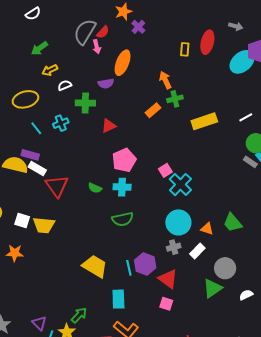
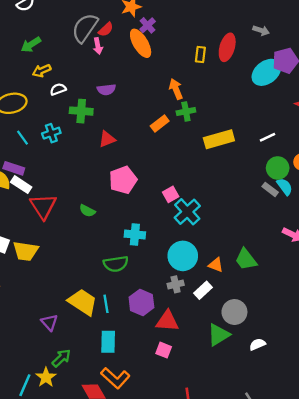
orange ellipse: (123, 63) -> (141, 43), moved, turned -55
cyan cross: (122, 187) -> (135, 234), moved
green semicircle: (123, 219) -> (116, 264), moved
cyan line: (129, 268) -> (106, 304), moved
red triangle: (168, 279) -> (167, 321), turned -35
purple triangle: (39, 323) -> (49, 322), moved

